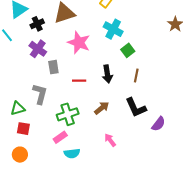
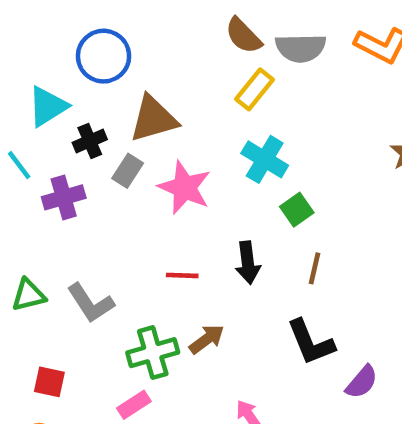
purple cross: (38, 49) -> (64, 197), moved, turned 36
gray rectangle: (53, 67) -> (128, 171), moved, turned 40
gray L-shape: (40, 94) -> (91, 303), turned 130
green triangle: (18, 108) -> (28, 295), moved
brown arrow: (102, 108) -> (207, 339), moved

